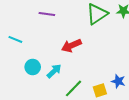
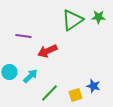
purple line: (47, 14) -> (23, 36), moved

